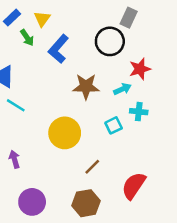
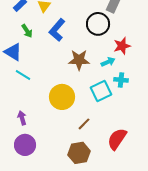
green arrow: (27, 38) -> (27, 31), moved
cyan square: (114, 125) -> (101, 91), size x1.5
purple circle: (32, 202) -> (25, 145), moved

